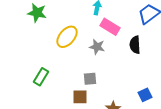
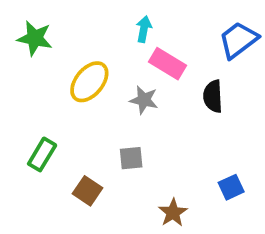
brown square: (80, 97) -> (88, 191), moved, turned 35

